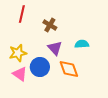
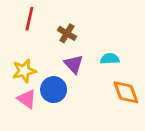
orange diamond: (69, 69) -> (126, 92), moved

